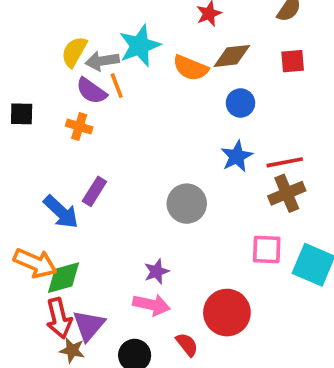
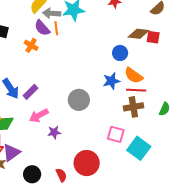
brown diamond: (232, 56) -> (138, 34), moved
orange semicircle: (191, 68) -> (134, 76), moved
purple rectangle: (94, 191) -> (30, 92), moved
pink arrow: (151, 305) -> (39, 116), moved, turned 126

